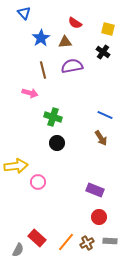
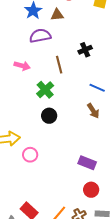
black cross: (103, 52) -> (85, 50), moved, turned 32
purple semicircle: (72, 66) -> (40, 36), moved
brown line: (43, 70) -> (59, 65), moved
green cross: (53, 117) -> (45, 90), turned 30

